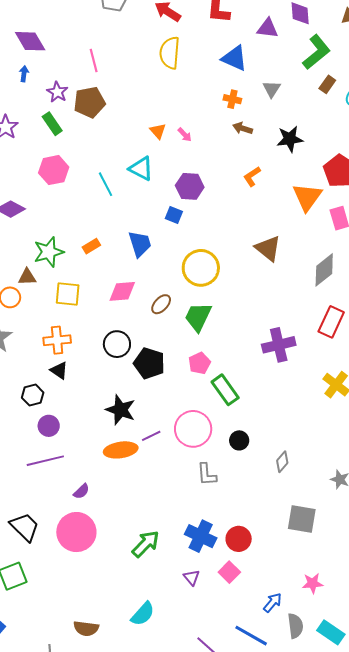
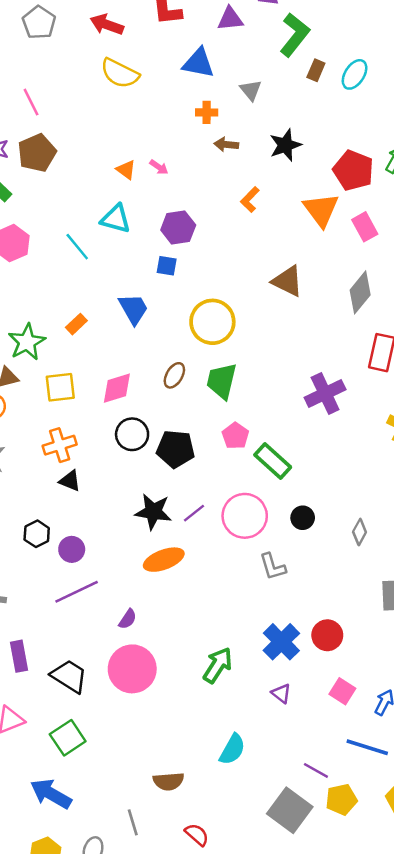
yellow semicircle: (170, 53) -> (120, 73), turned -56
pink diamond: (122, 291) -> (117, 388), moved
black hexagon: (33, 395) -> (37, 534), moved
purple line: (151, 436) -> (194, 513), moved
blue cross: (201, 536) -> (281, 642), turned 32
pink square: (229, 572) -> (342, 691), moved

